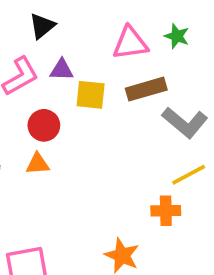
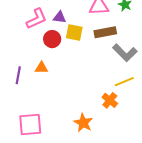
red circle: (44, 125) -> (52, 39), moved
orange cross: (166, 211) -> (110, 100), turned 35

